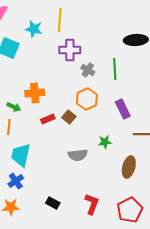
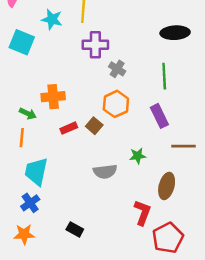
green line: (115, 69) -> (164, 76), moved
red L-shape: (92, 204) -> (142, 213), moved

